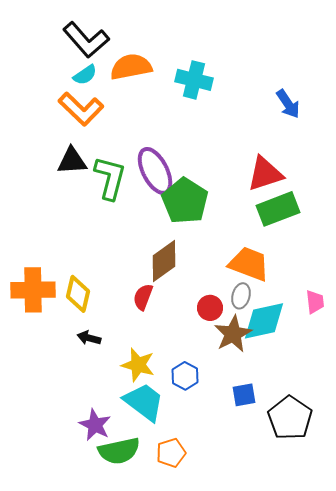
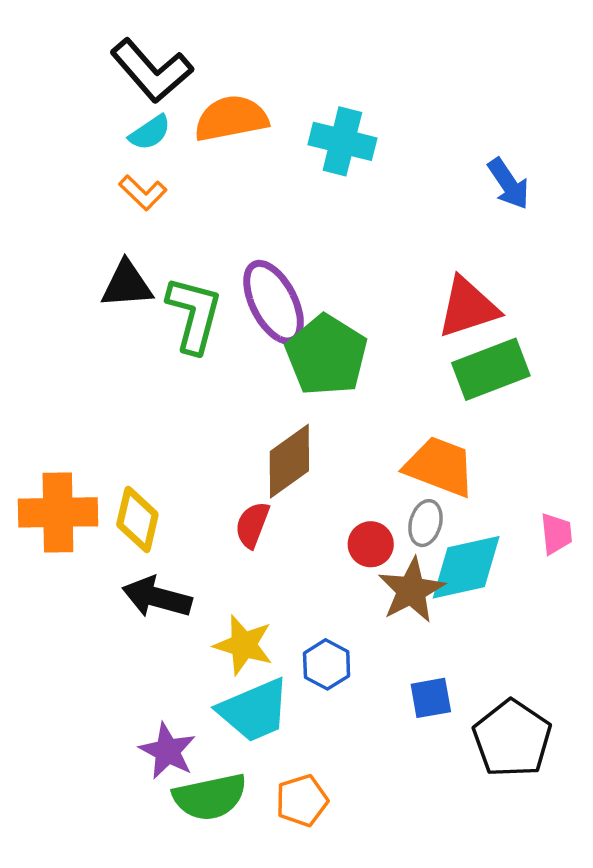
orange L-shape: (81, 109) -> (143, 193), size x0.6
black arrow: (89, 338) -> (157, 597), size x1.6
cyan trapezoid: (144, 402) -> (254, 710), turned 120

